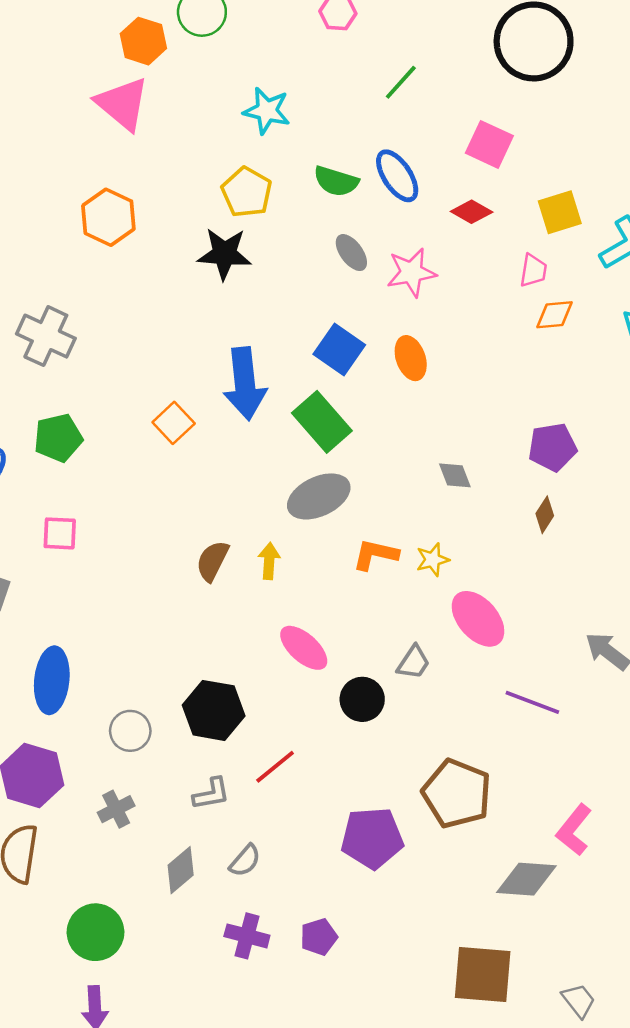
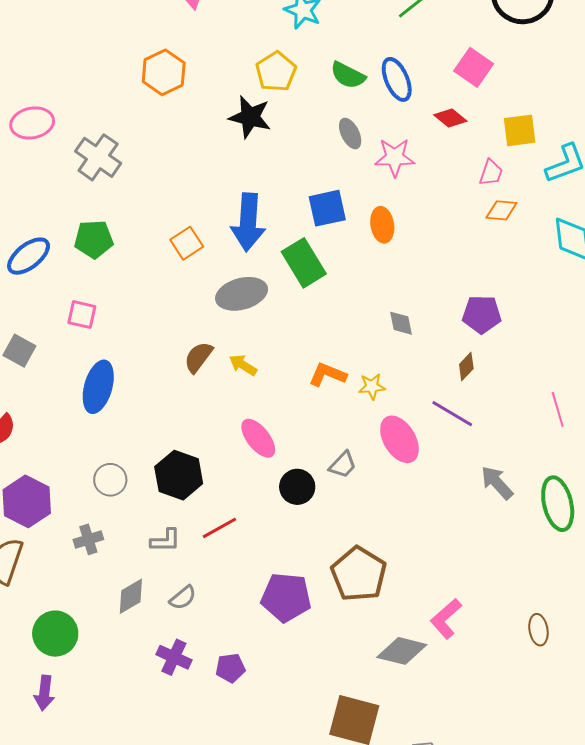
blue square: (339, 349) -> (327, 208), turned 33
gray ellipse: (319, 496) -> (242, 294), moved
yellow arrow: (269, 561) -> (243, 365), turned -72
blue ellipse: (52, 680) -> (98, 387), moved
purple line: (532, 702) -> (452, 414), moved

